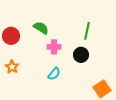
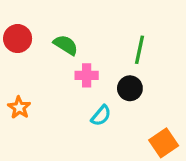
red circle: (11, 36) -> (18, 39), moved
cyan semicircle: (54, 74) -> (101, 116), moved

